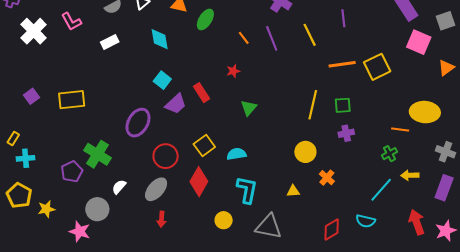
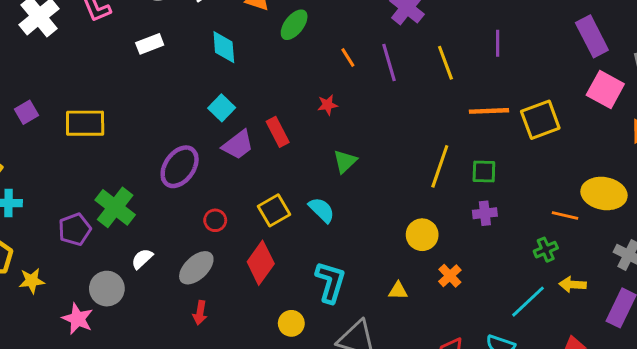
cyan semicircle: (236, 154) -> (322, 210), moved, turned 48
red circle: (166, 156) -> (215, 220), size x0.6

